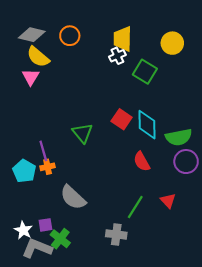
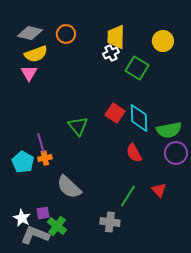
yellow semicircle: (38, 57) -> (36, 54), turned -60

